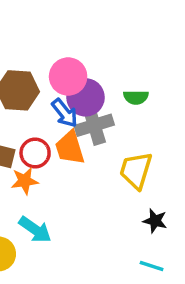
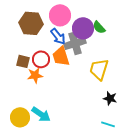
purple circle: (85, 97) -> (83, 28), moved
green semicircle: (136, 97) -> (99, 27), turned 48
cyan arrow: (35, 230) -> (41, 114), moved

